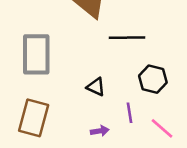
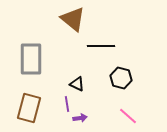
purple line: (130, 113) -> (67, 104), moved

